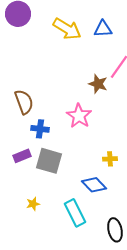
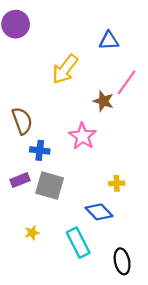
yellow arrow: (67, 29) -> (65, 69), moved, turned 96

